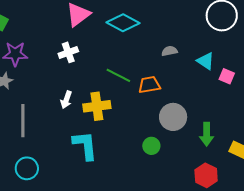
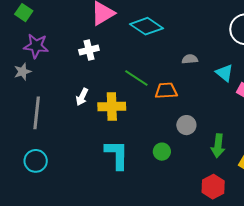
gray circle: (173, 117) -> (186, 125), size x0.7
cyan L-shape: (85, 145) -> (117, 155), moved

